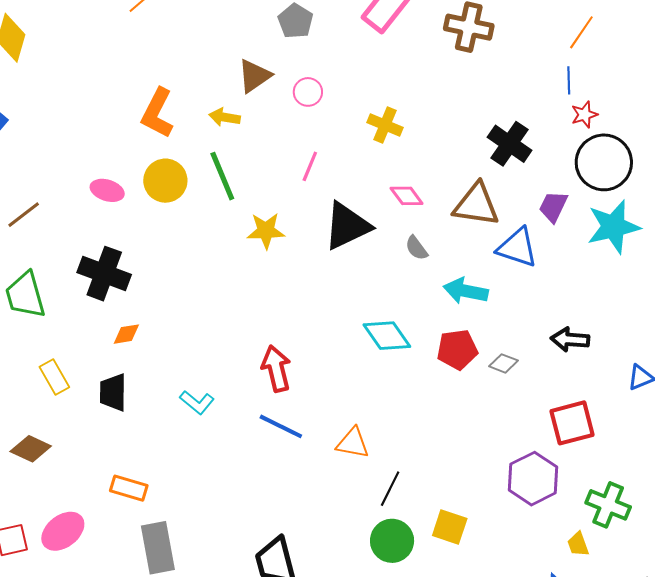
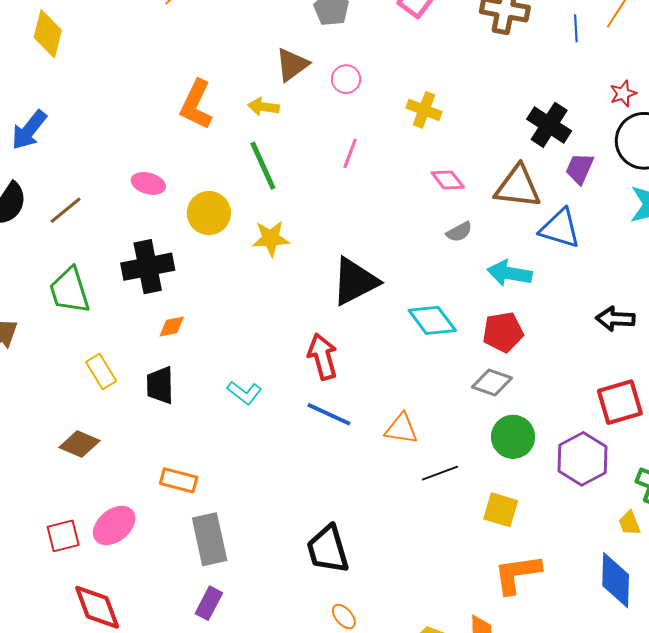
blue line: (569, 80) -> (576, 28), moved
yellow circle: (165, 181) -> (209, 213), moved
purple trapezoid: (553, 207) -> (580, 169), moved
black triangle: (347, 226) -> (355, 281), moved
yellow star: (266, 231) -> (271, 238), moved
gray semicircle: (417, 248) -> (459, 232), turned -80
black cross: (104, 274) -> (148, 267), turned -30
gray diamond: (504, 363) -> (492, 383), moved, size x1.4
black line: (390, 489) -> (440, 473), turned 45
green circle: (392, 541) -> (513, 437), moved

